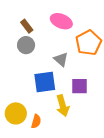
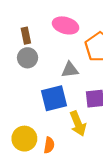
brown rectangle: (27, 26) -> (26, 36), turned 32
gray triangle: (61, 59) -> (70, 70), turned -42

